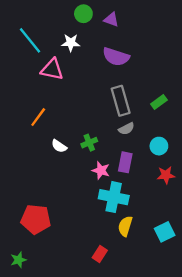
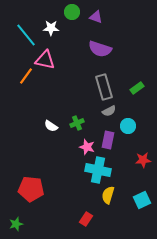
white star: (71, 43) -> (51, 28), moved
orange line: (38, 117) -> (26, 76), moved
cyan circle: (159, 146) -> (128, 126), moved
red star: (166, 175) -> (143, 160), moved

